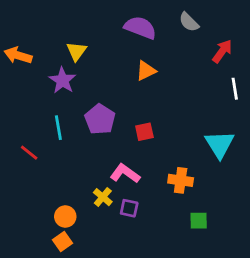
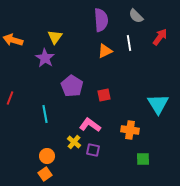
purple semicircle: (140, 28) -> (101, 20), turned 65
white line: (235, 89) -> (129, 43), moved
cyan line: (58, 128) -> (45, 114), moved
red line: (29, 153) -> (10, 98), moved, turned 72

